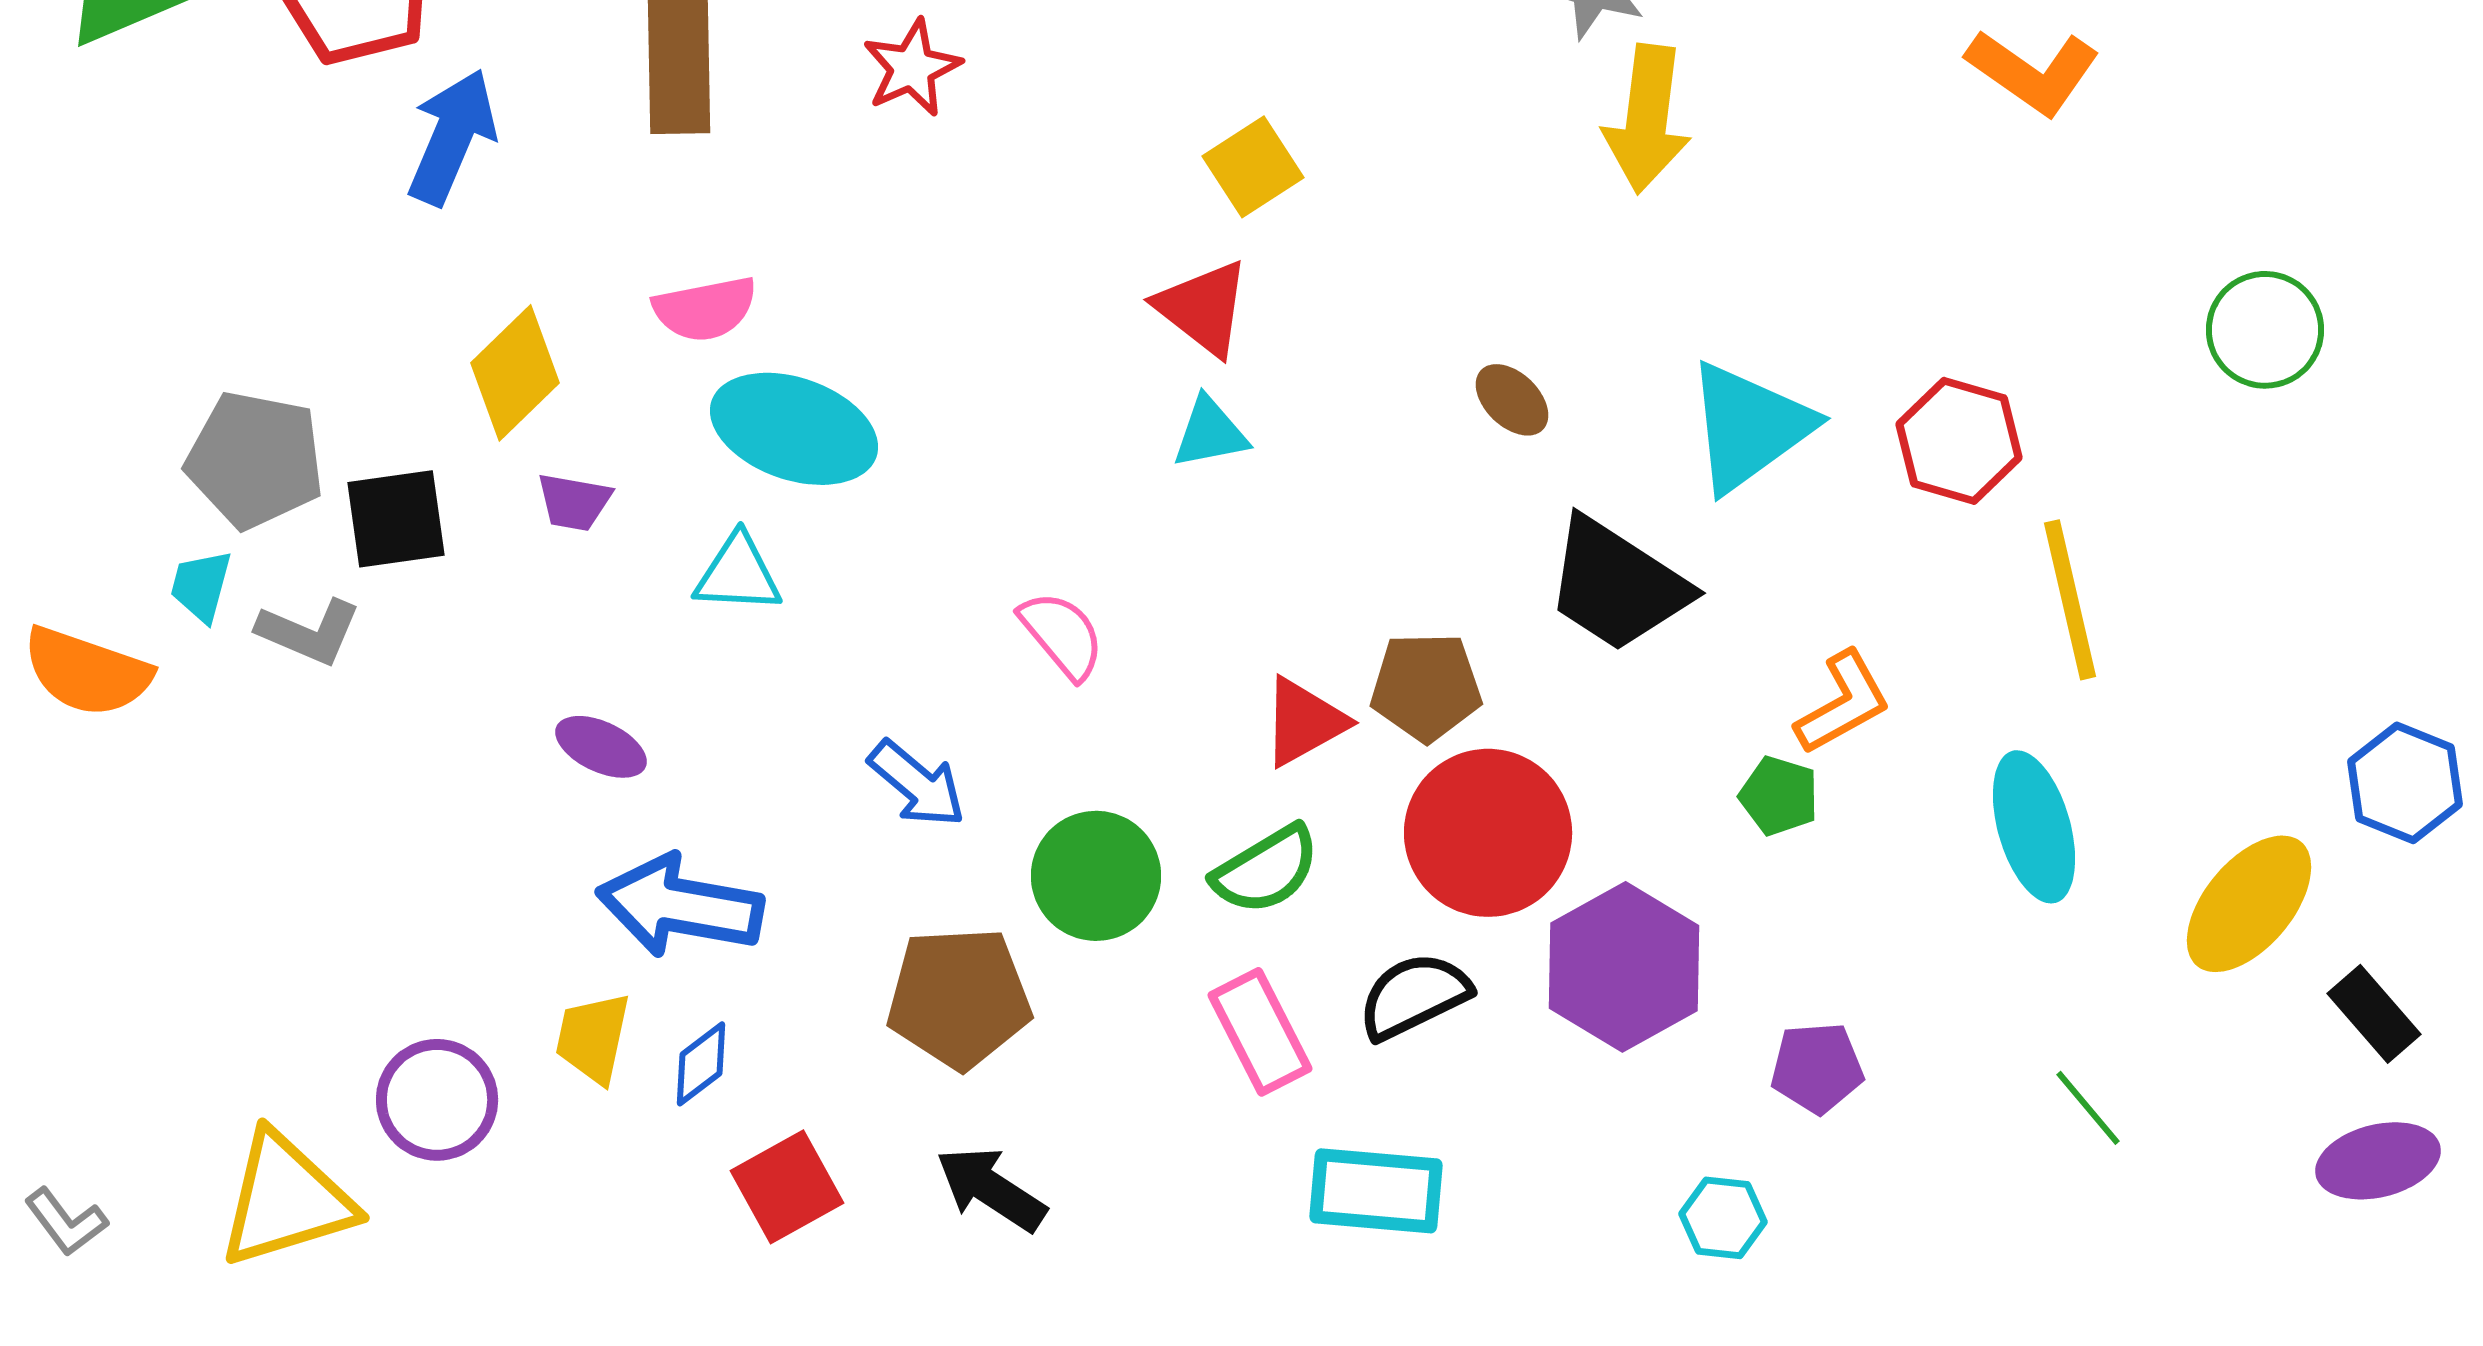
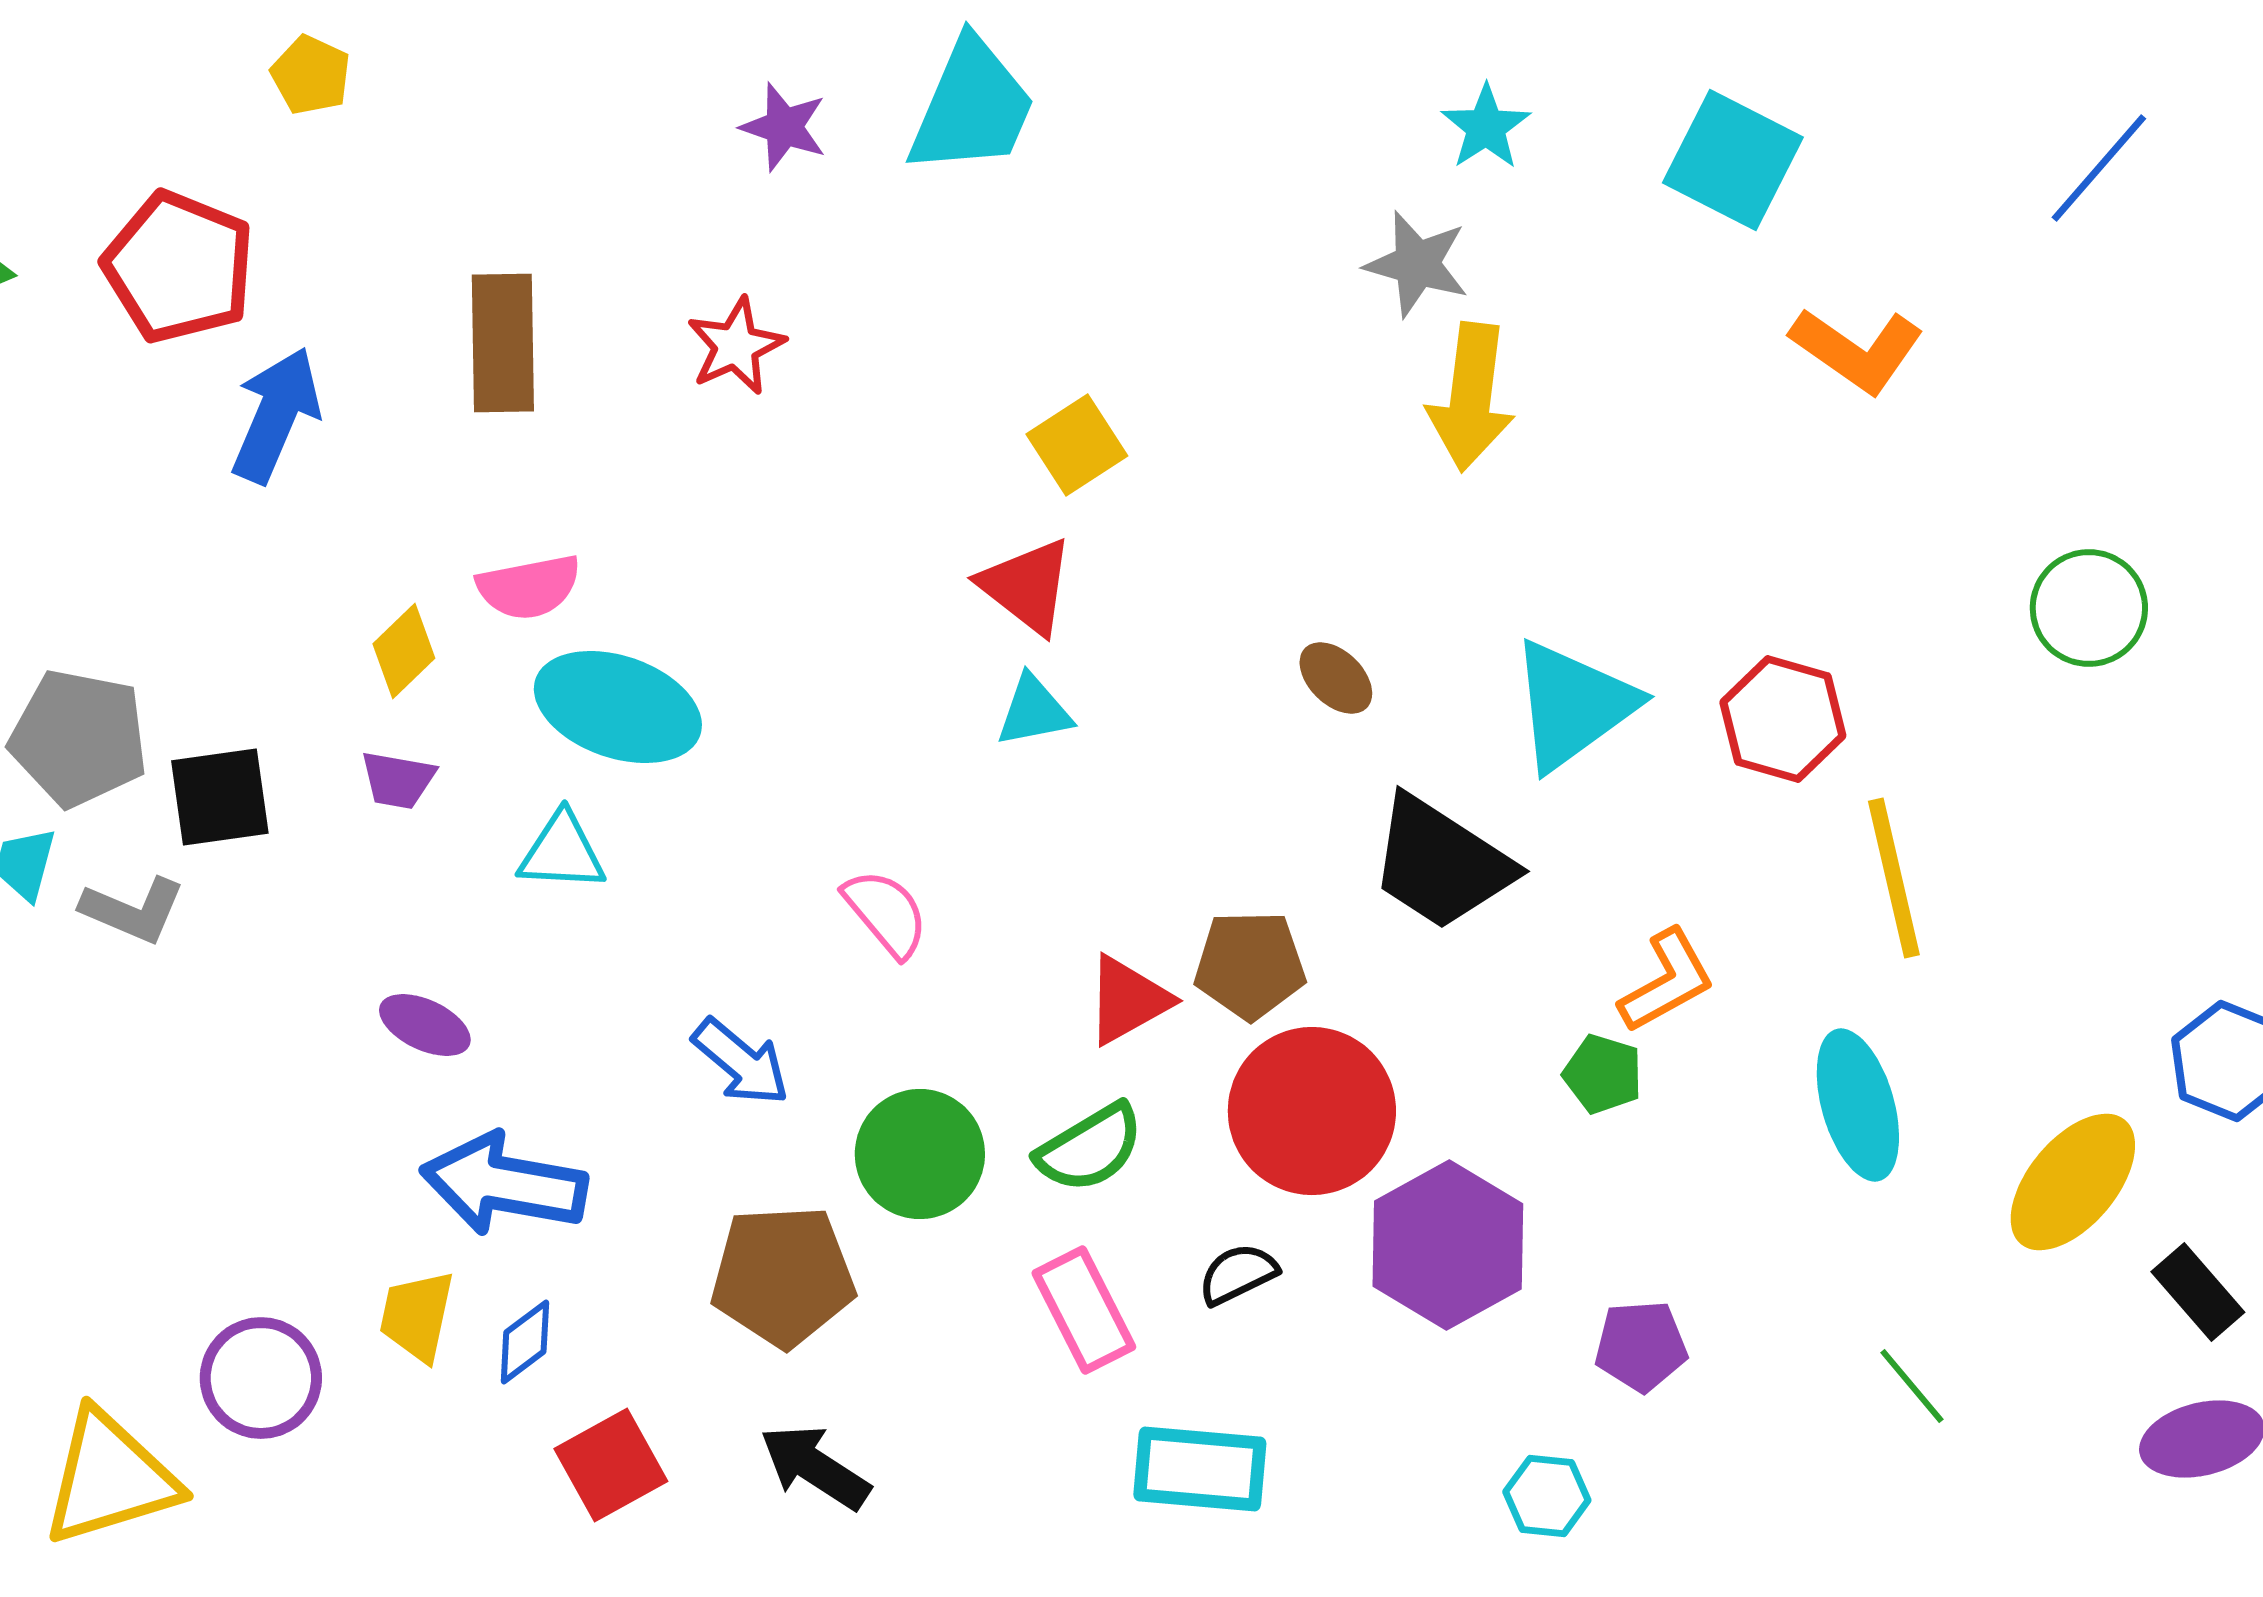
yellow diamond: (515, 373) -> (404, 651), moved, size x0.7
black semicircle: (1414, 996) -> (1238, 1274), size x0.7

